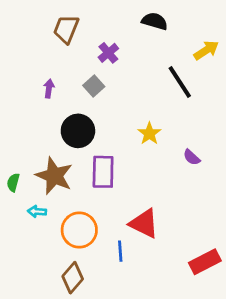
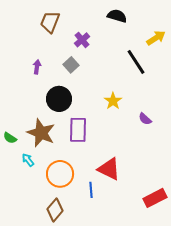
green semicircle: (13, 182) -> (10, 138), turned -72
cyan arrow: (37, 212) -> (28, 160), turned 48

